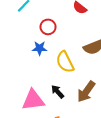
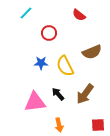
blue star: (40, 48) -> (41, 63), moved

